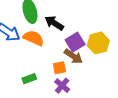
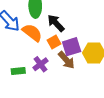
orange square: (59, 68) -> (54, 42), moved, turned -32
purple cross: (62, 86) -> (41, 64), moved

